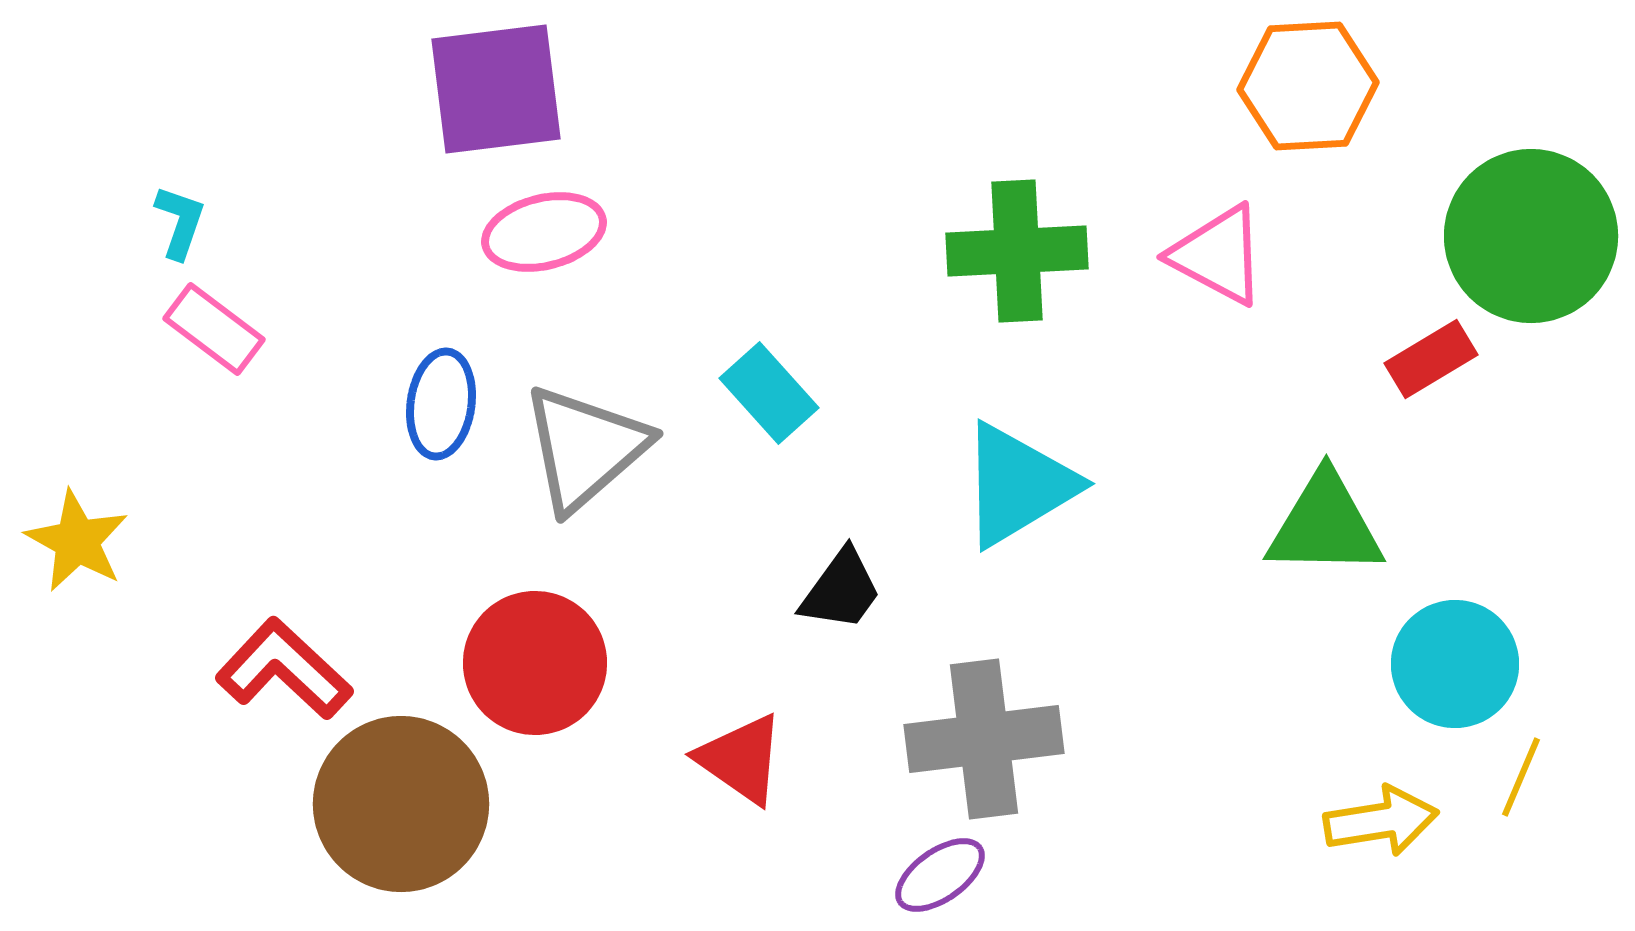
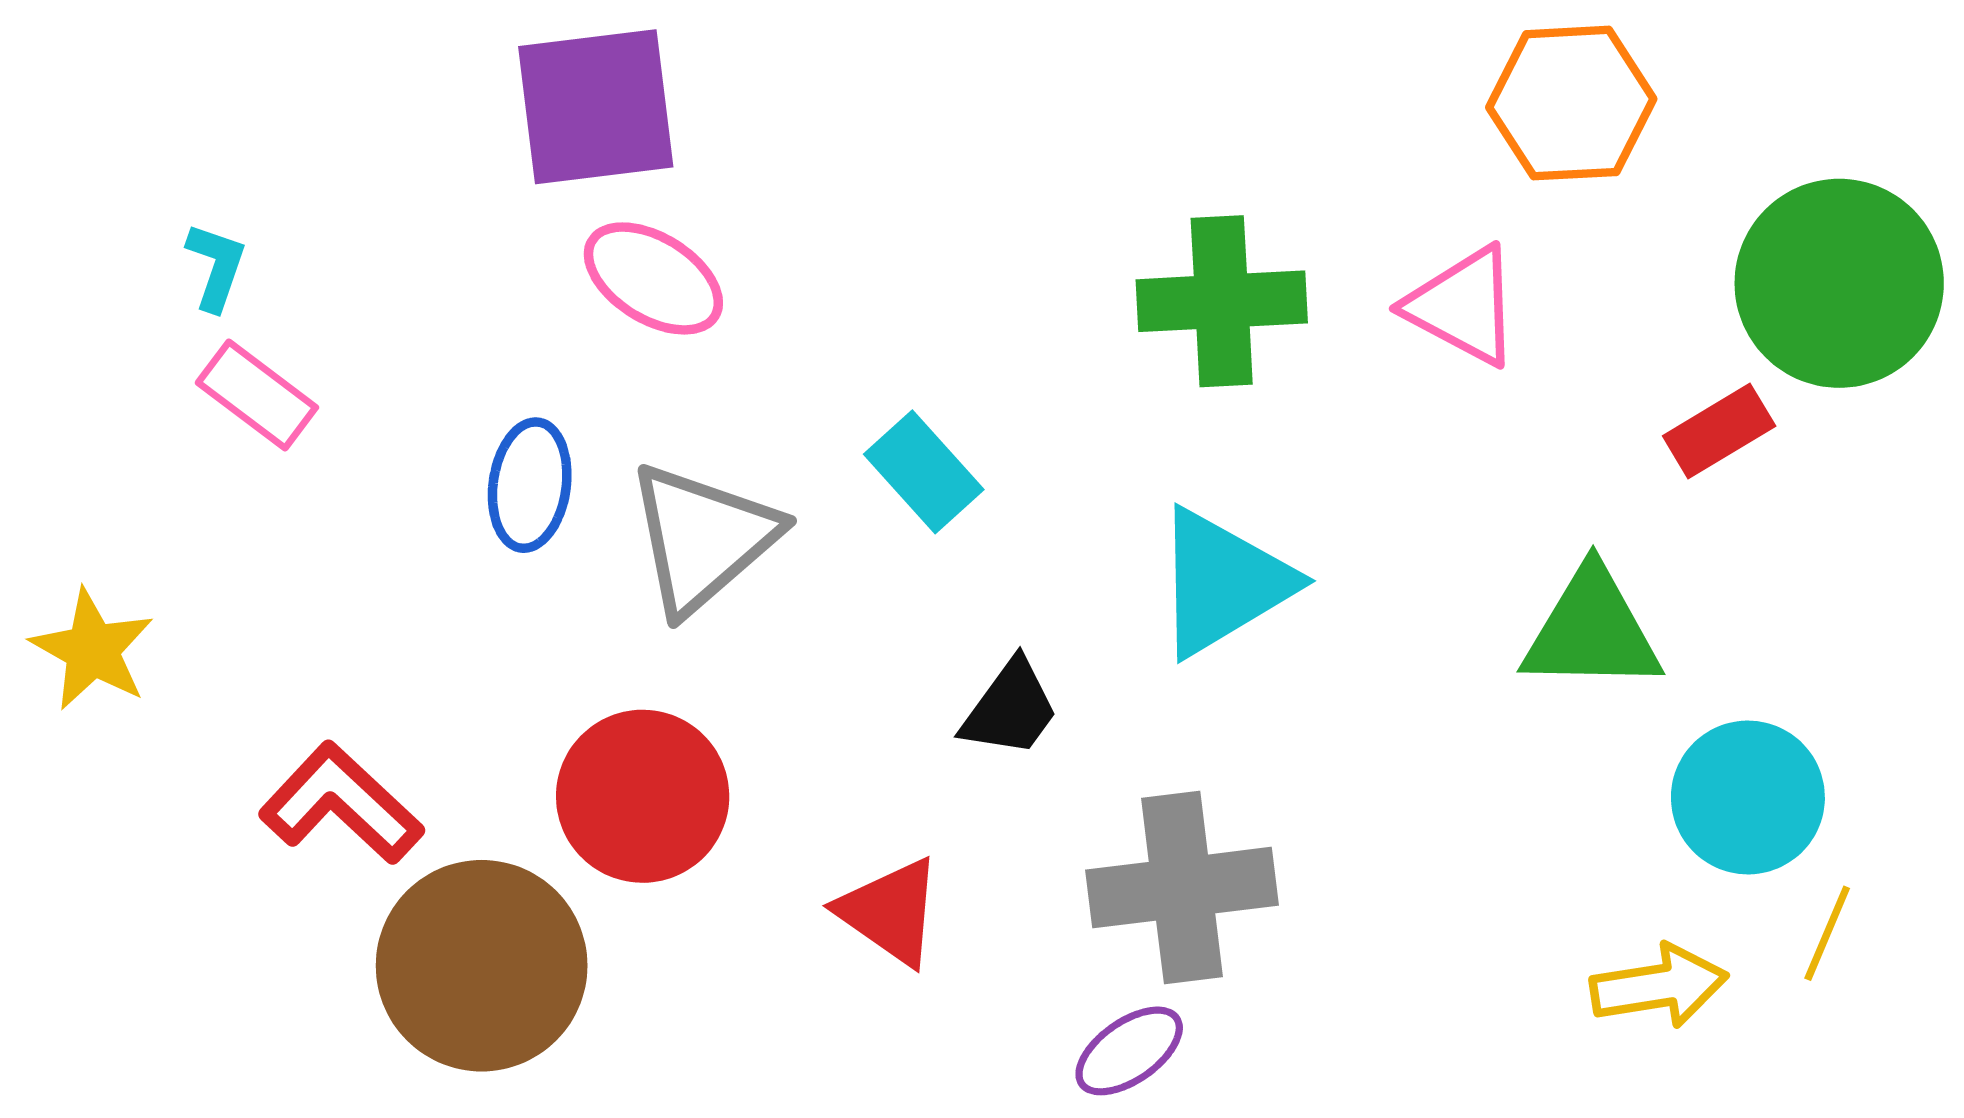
pink ellipse: (544, 232) -> (653, 278), turned 46

